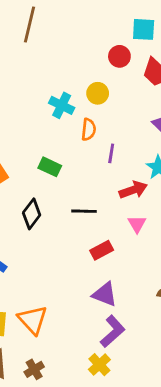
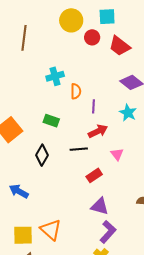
brown line: (29, 24) -> (24, 38), moved
yellow circle: (98, 93) -> (71, 20), moved, size x1.5
cyan cross: (62, 105) -> (55, 76), turned -36
red arrow: (133, 190) -> (98, 131), moved

